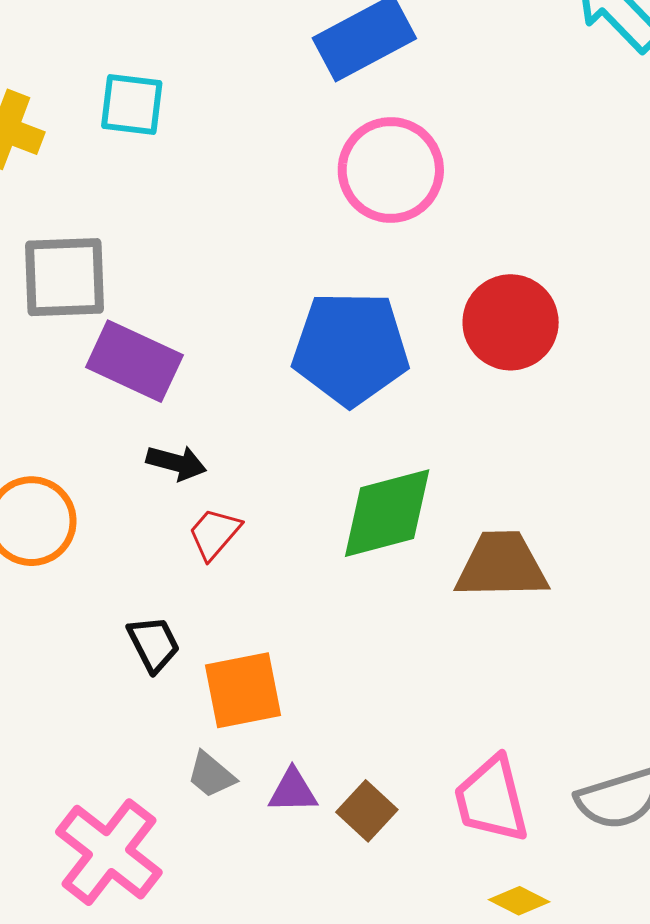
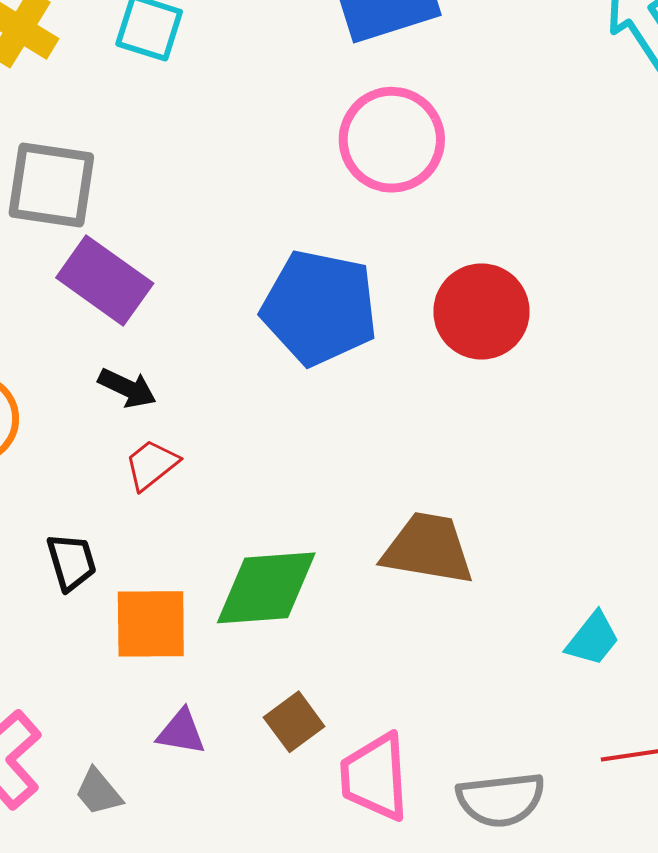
green diamond: (387, 513) -> (266, 588), moved
gray trapezoid: (211, 775) -> (98, 792), moved
brown square: (367, 811) -> (294, 722), moved

